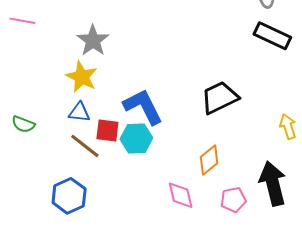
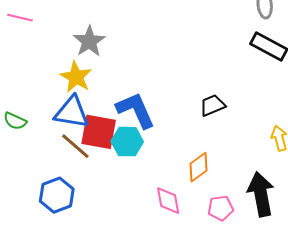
black trapezoid: (220, 98) -> (213, 105), size x0.7
blue triangle: (79, 112) -> (72, 112), size x1.6
red square: (107, 130) -> (99, 132), size x1.5

